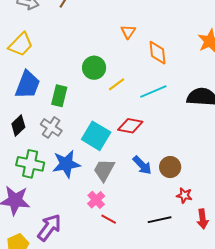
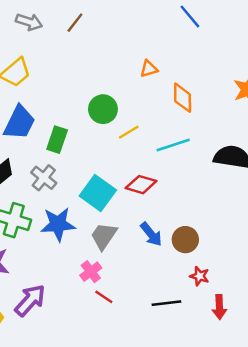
orange triangle: (128, 32) -> (149, 69), turned 35

